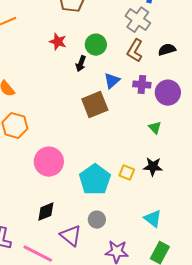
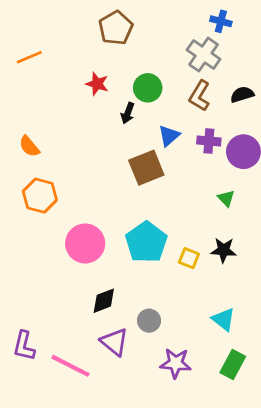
cyan pentagon: (95, 180) -> (146, 242), moved
black diamond: (46, 212) -> (104, 301), moved

